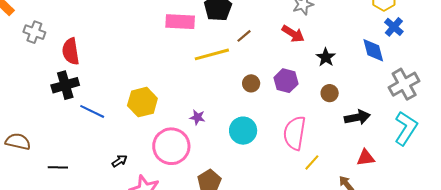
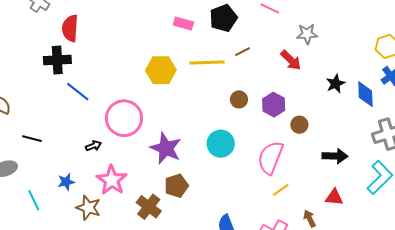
pink rectangle: (180, 22) -> (183, 23), size x0.7
black star: (326, 57) -> (335, 84), moved
brown circle: (330, 93) -> (299, 125), moved
yellow hexagon: (142, 102) -> (161, 70), moved
purple star: (197, 117) -> (166, 148), moved, size x2.0
pink circle: (171, 146) -> (124, 118), moved

